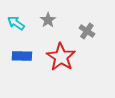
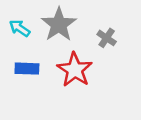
gray star: (48, 20) -> (59, 24), size x1.8

